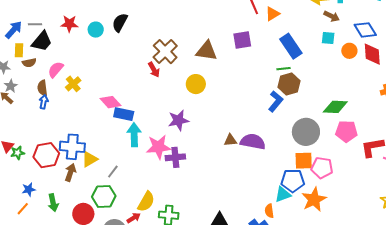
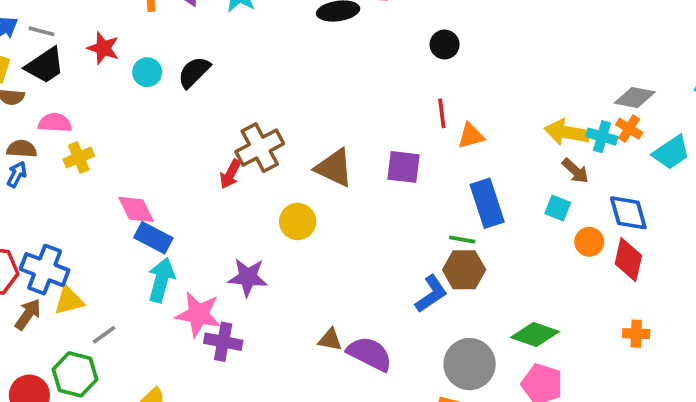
pink semicircle: (56, 70) -> (55, 123), turned 36
red arrow: (154, 70) -> (230, 174), turned 42
brown semicircle: (42, 88) -> (22, 149), turned 84

